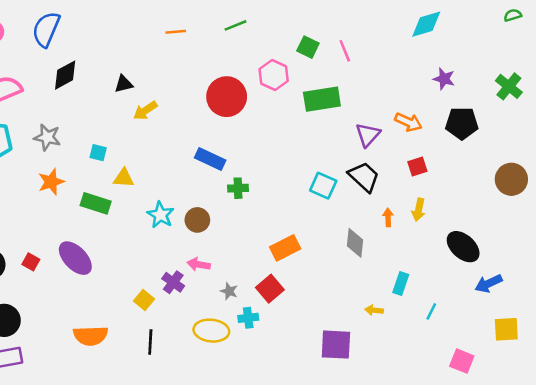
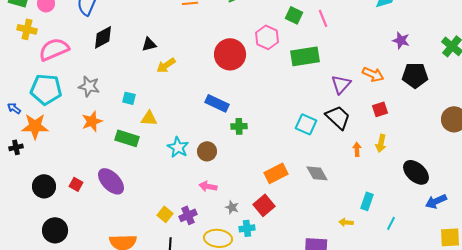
gray diamond: (355, 243) -> (317, 173), moved, turned -35
purple cross: (173, 282) -> (188, 215), moved, turned 30

